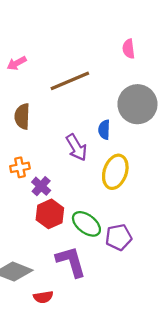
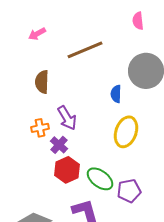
purple arrow: (76, 147) -> (67, 118), moved

